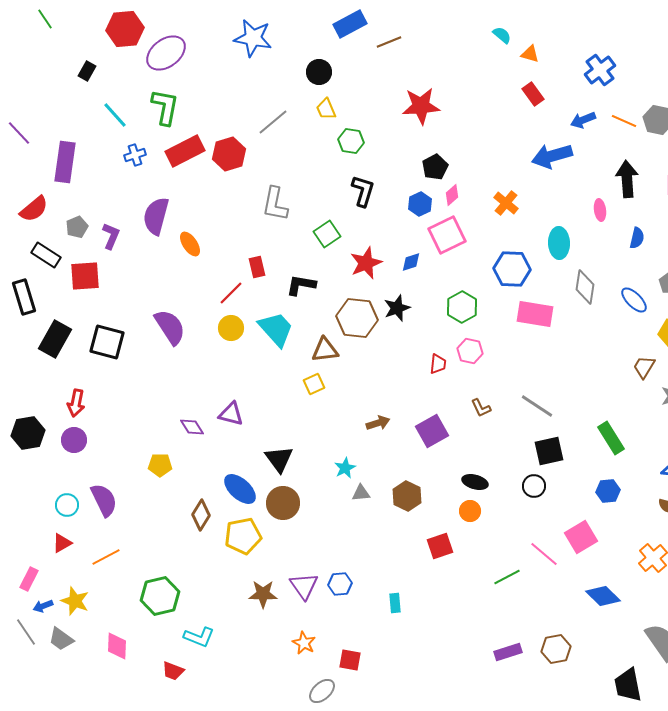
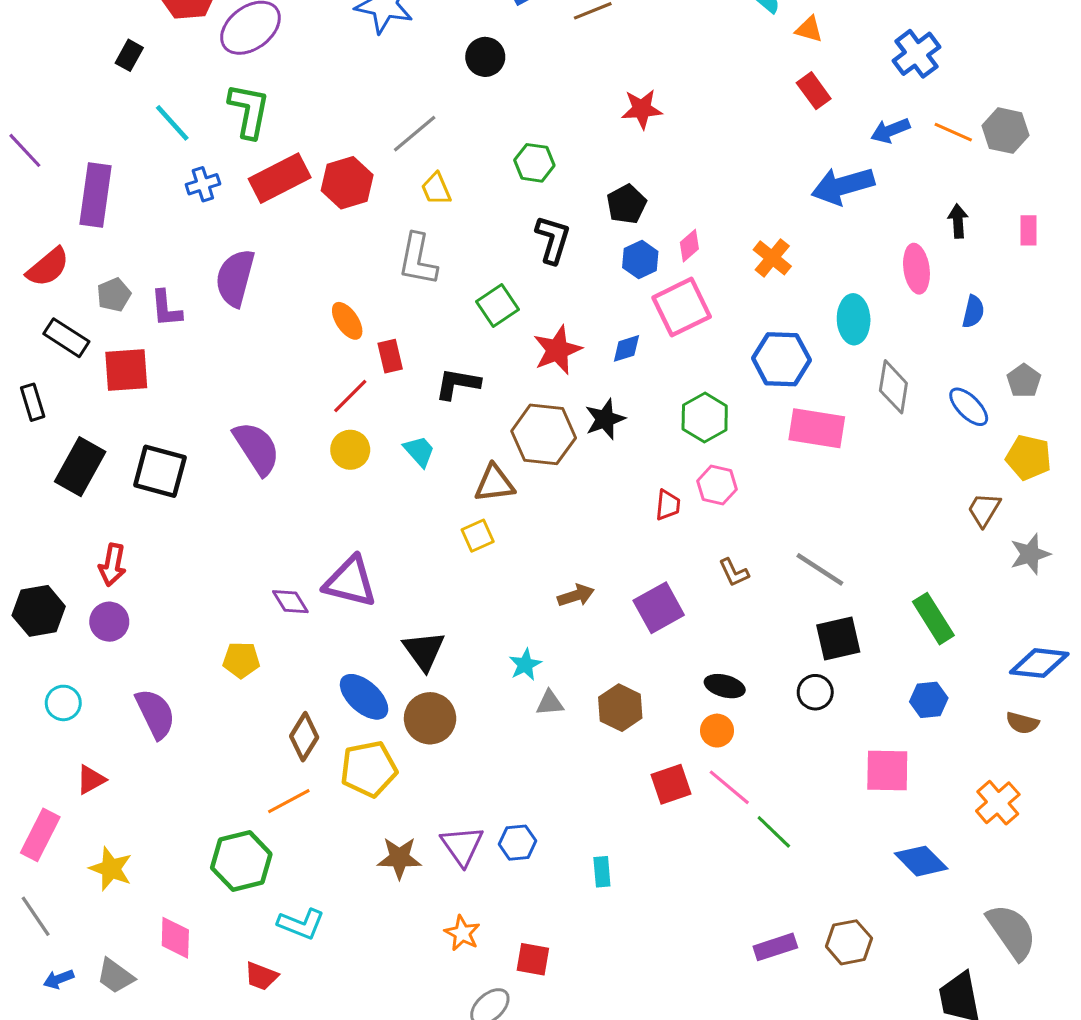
red star: (421, 106) -> (642, 109), size x0.7
yellow trapezoid: (326, 109) -> (436, 189), moved
black pentagon: (435, 167) -> (626, 204), moved
black arrow: (627, 179) -> (958, 221), size x0.6
pink ellipse: (600, 210) -> (916, 269), size x1.4
purple L-shape: (111, 236) -> (166, 309), turned 152
orange ellipse: (190, 244) -> (347, 321), moved
black rectangle: (24, 297) -> (33, 402), size x0.7
cyan trapezoid: (276, 329) -> (419, 451), size x0.6
purple triangle: (231, 414) -> (350, 582), size x1.4
cyan circle: (67, 505) -> (63, 703), moved
pink square: (581, 537) -> (887, 770), turned 32
pink line: (544, 554) -> (729, 787), moved
orange line: (106, 557) -> (289, 801), moved
green line: (507, 577) -> (774, 832), turned 72
pink rectangle: (29, 579) -> (40, 835), size x1.4
blue arrow: (43, 606) -> (59, 979), moved
gray trapezoid: (61, 639) -> (115, 976), moved

